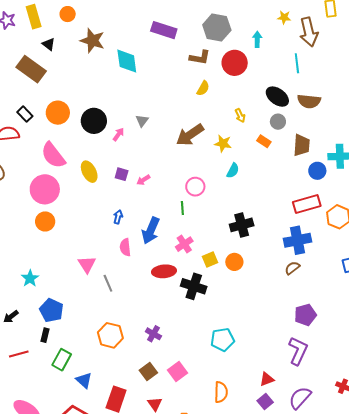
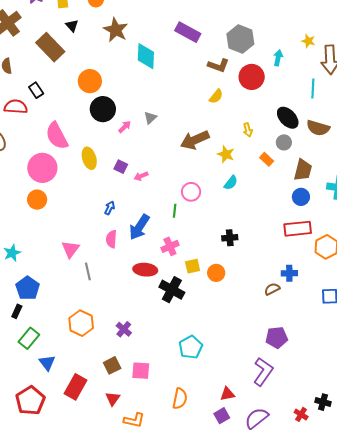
orange circle: (58, 113) -> (90, 81), moved
blue circle: (317, 171) -> (301, 197), moved
black cross: (242, 225) -> (230, 238), size x0.7
blue cross: (297, 240) -> (289, 273), moved, size x0.6
cyan pentagon: (222, 340) -> (191, 347), turned -30
pink square: (178, 371) -> (141, 371), turned 30

